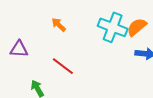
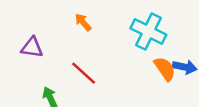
orange semicircle: (137, 27) -> (165, 69), moved, turned 90

